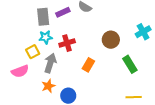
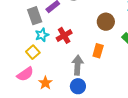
gray arrow: (50, 63) -> (78, 65), moved
orange rectangle: (88, 65) -> (98, 51), moved
orange star: (48, 86) -> (45, 83), moved

